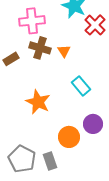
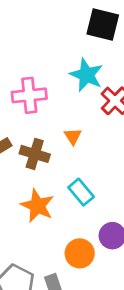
brown cross: (40, 48) -> (35, 154), moved
cyan rectangle: (81, 86) -> (81, 192), moved

